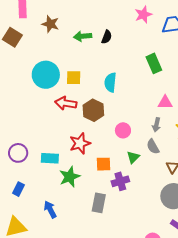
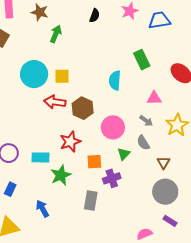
brown star: (50, 24) -> (40, 12), moved
green arrow: (83, 36) -> (56, 34), moved, turned 120
black semicircle: (107, 37) -> (95, 16), moved
cyan semicircle: (110, 82) -> (115, 80), moved
gray arrow: (156, 125) -> (146, 121), turned -64
pink circle: (123, 130) -> (113, 127), size x1.5

